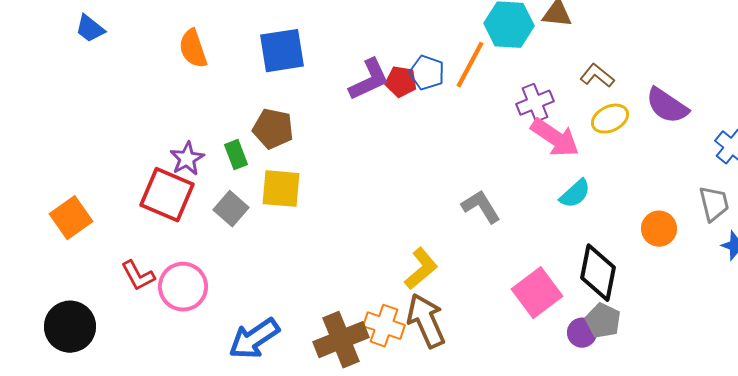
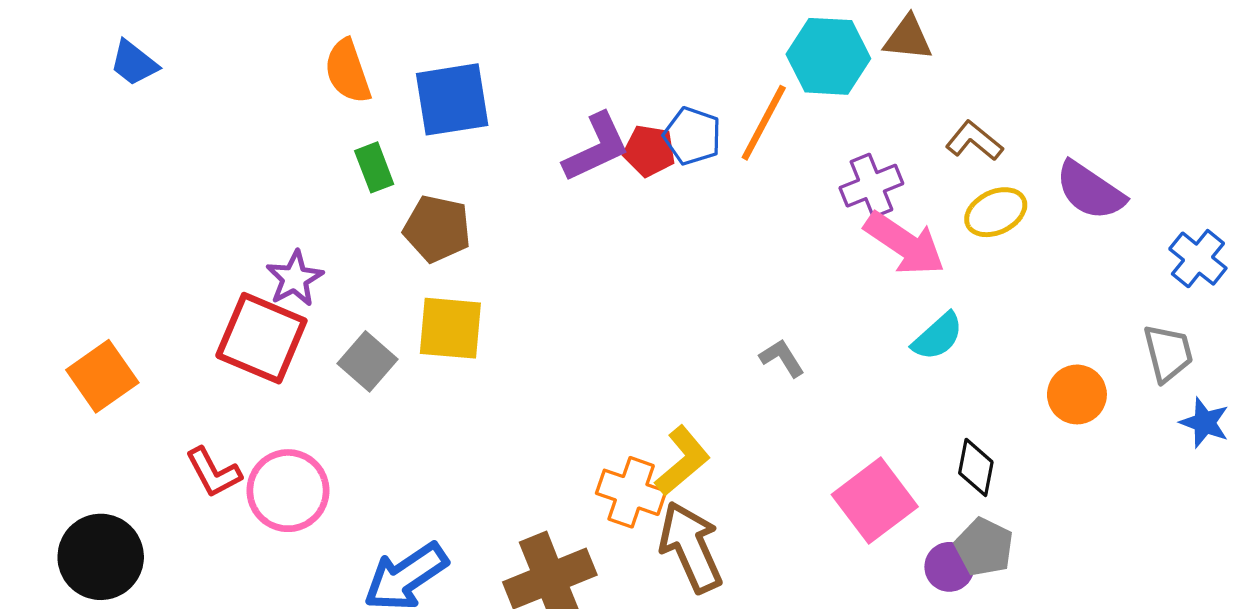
orange semicircle: (193, 49) -> (348, 71), moved
green rectangle: (236, 155) -> (374, 167), moved
gray L-shape: (481, 207) -> (782, 358), size x0.7
black diamond: (598, 273) -> (976, 467), size x0.6
orange cross: (384, 326) -> (631, 492), moved

